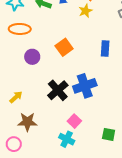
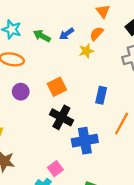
blue cross: (85, 86) -> (85, 141), moved
black cross: (58, 90) -> (61, 117), moved, turned -30

